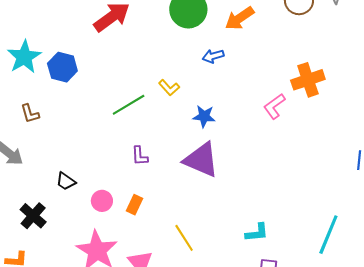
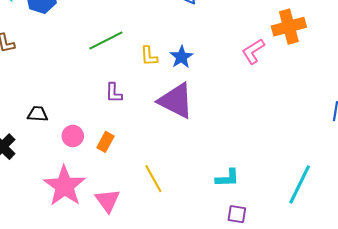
yellow L-shape: (169, 88) -> (149, 56), moved, turned 35
blue star: (204, 116) -> (181, 57), turned 30
black trapezoid: (66, 181) -> (38, 114), turned 145

